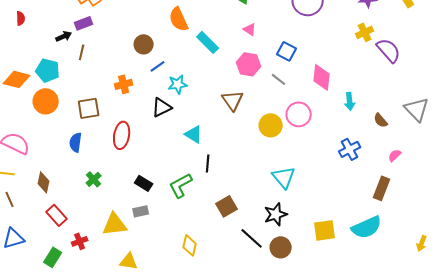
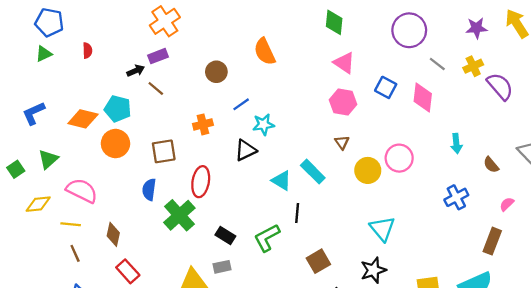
pink triangle: (250, 29) -> (344, 63), size x1.5
cyan rectangle: (208, 42) -> (313, 172), moved
brown circle: (144, 44) -> (216, 72), moved
brown line: (82, 52) -> (156, 89), turned -63
pink diamond: (322, 77) -> (423, 98), moved
gray line: (279, 79) -> (437, 64), moved
brown triangle: (233, 100) -> (342, 142), moved, size x0.6
green cross: (94, 179) -> (179, 215), moved, size x1.8

